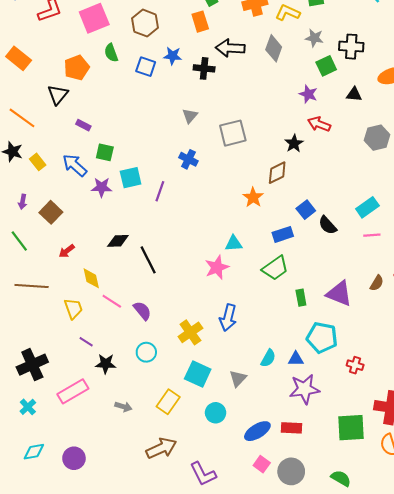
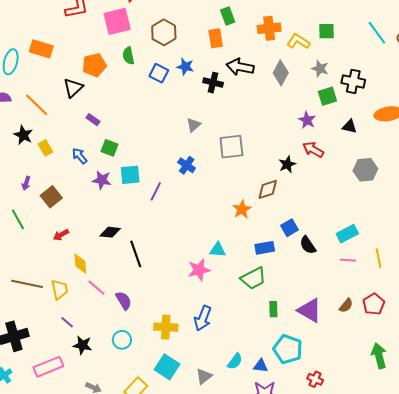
orange rectangle: (19, 58) -> (41, 49), turned -30
blue arrow: (75, 165) -> (80, 156), size x0.7
brown line: (32, 286) -> (27, 284), moved
yellow cross: (190, 332) -> (166, 327), turned 30

